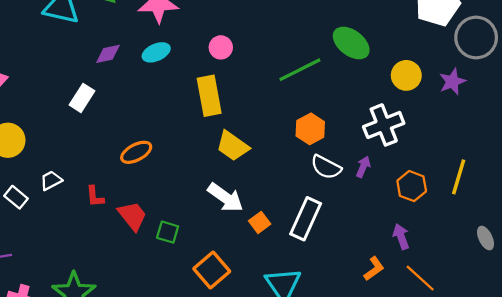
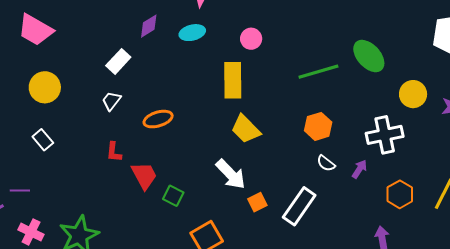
purple diamond: (108, 54) -> (149, 26), turned -30
white semicircle: (326, 167) -> (326, 163), size x0.7
white trapezoid: (51, 180) -> (111, 101), moved, turned -35

